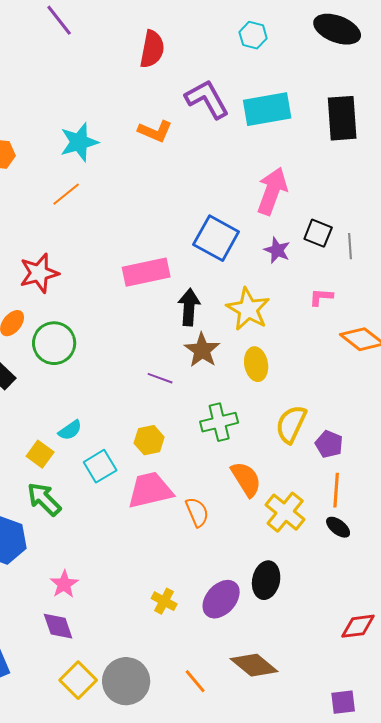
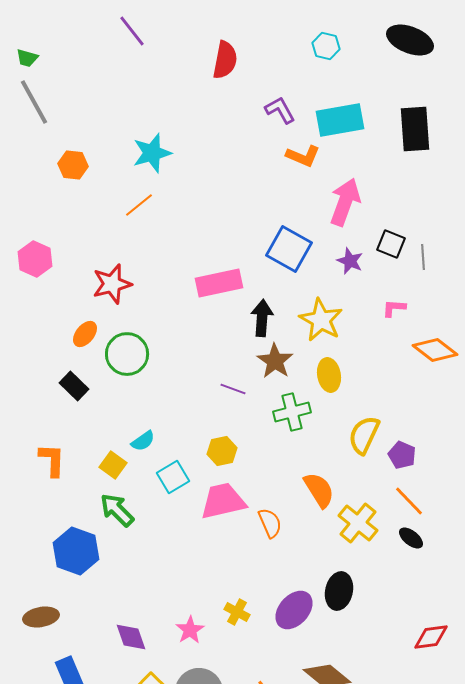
purple L-shape: (207, 99) -> (280, 110), size x0.7
orange L-shape: (155, 131) -> (303, 156), moved
green cross: (219, 422) -> (292, 412), moved
orange line: (336, 490) -> (409, 501), turned -48
pink star: (64, 584) -> (190, 630), moved

